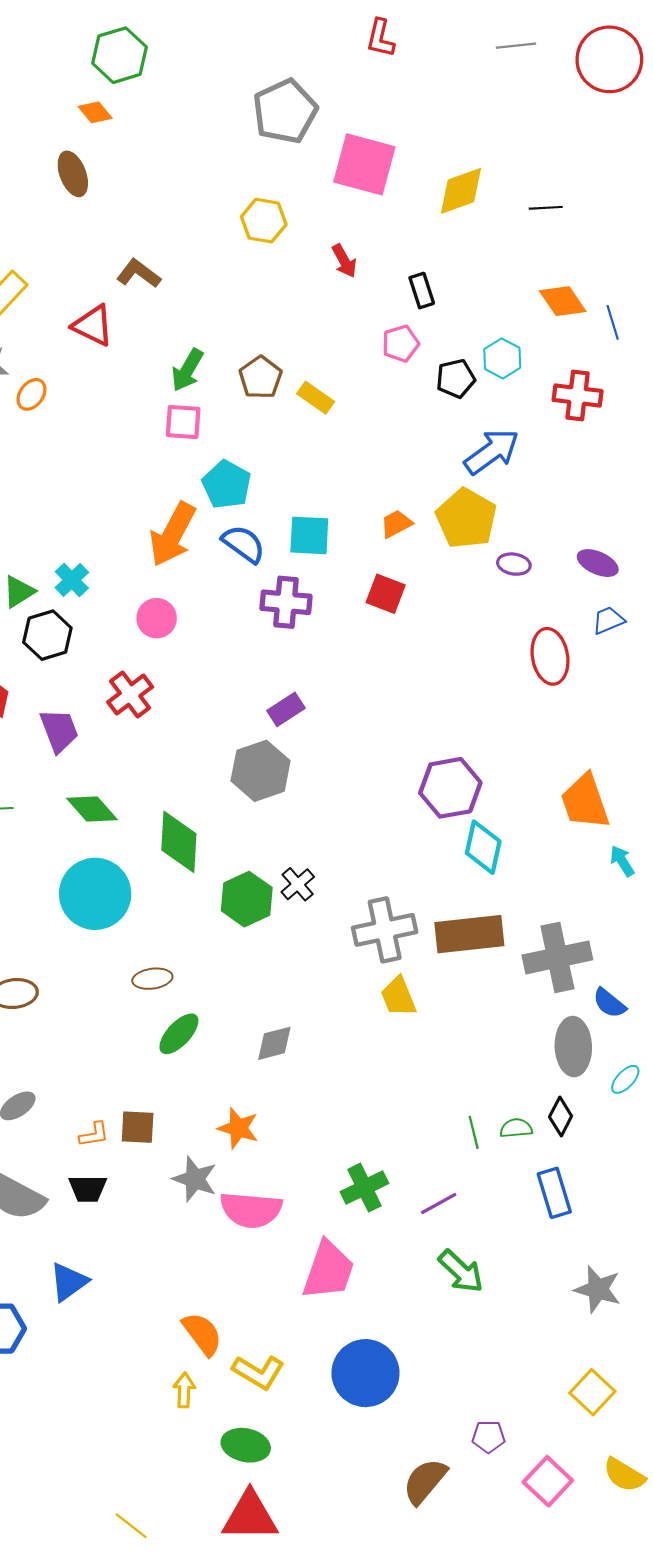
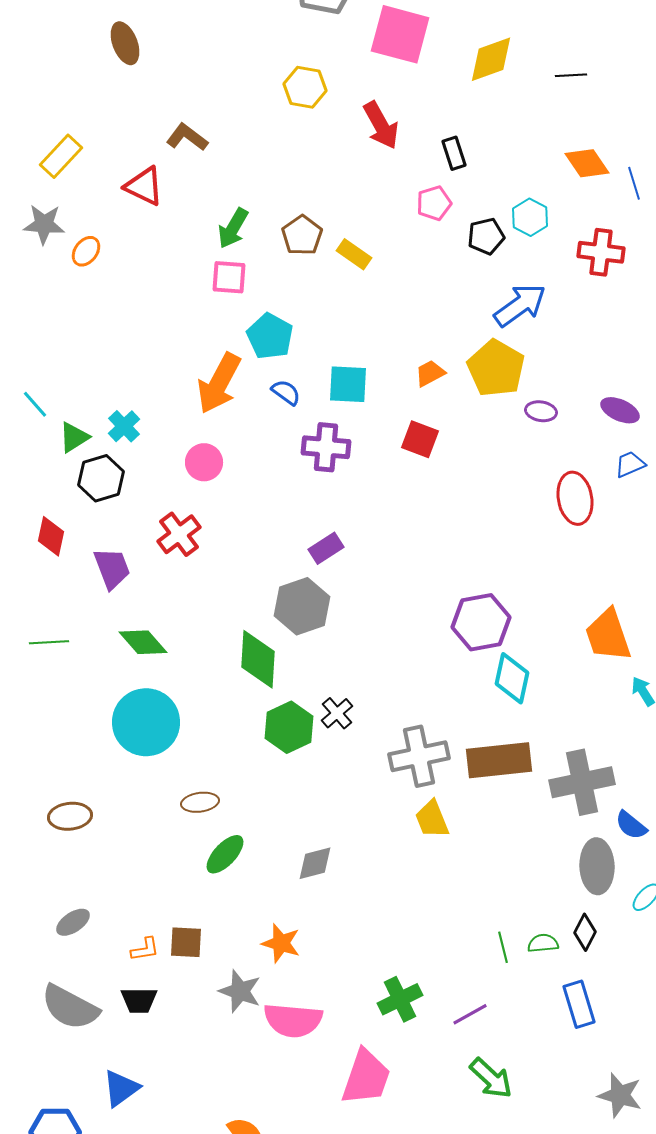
red arrow: (344, 261) -> (381, 125), size x1.5
blue semicircle: (244, 544) -> (286, 392), size x0.7
green diamond: (179, 842) -> (258, 659), moved

